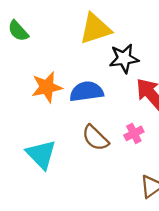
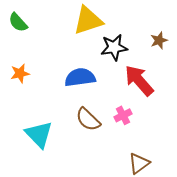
orange star: (47, 87) -> (20, 73), moved, size x0.7

